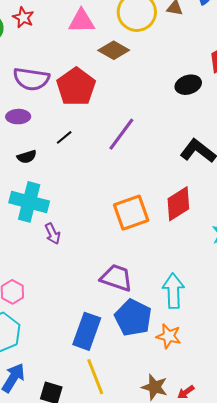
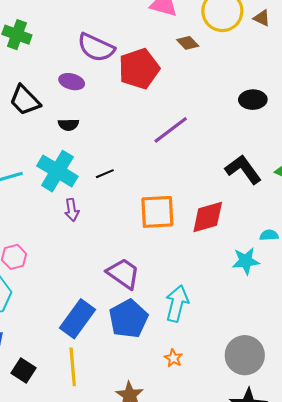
brown diamond: (114, 50) -> (188, 43), size x0.7
black line: (64, 137) -> (105, 174), moved
orange star: (169, 336) -> (173, 358), moved, size x0.7

